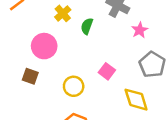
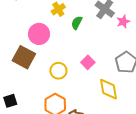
pink star: (140, 30) -> (123, 22), moved
brown square: (30, 76) -> (24, 57), size x1.6

